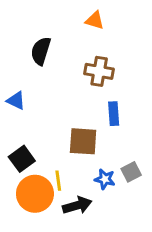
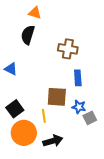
orange triangle: (95, 20) -> (35, 13), moved
blue star: (105, 179) -> (79, 107), moved
yellow line: (58, 181) -> (44, 116), moved

